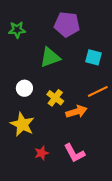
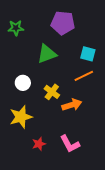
orange line: (98, 91) -> (84, 76), moved
yellow star: (22, 124) -> (21, 117), turned 30

